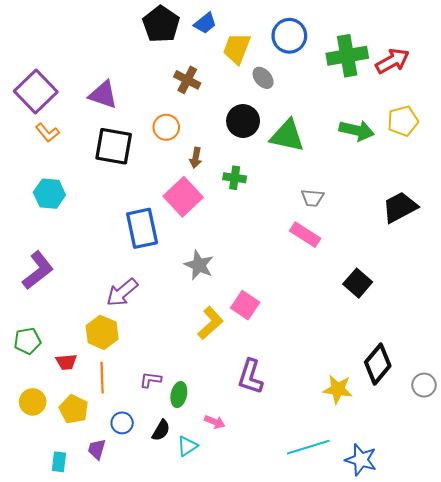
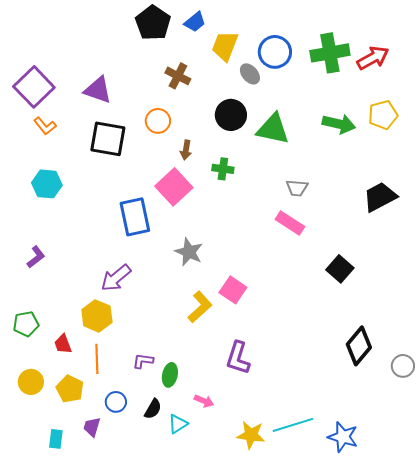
blue circle: (289, 36) -> (275, 52), moved
purple L-shape: (38, 270) -> (36, 257), size x0.6
red trapezoid: (66, 362) -> (63, 344), turned 75
yellow star: (338, 389) -> (251, 435), moved

